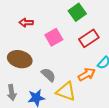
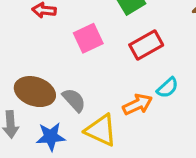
brown ellipse: (20, 59) -> (35, 92), moved

